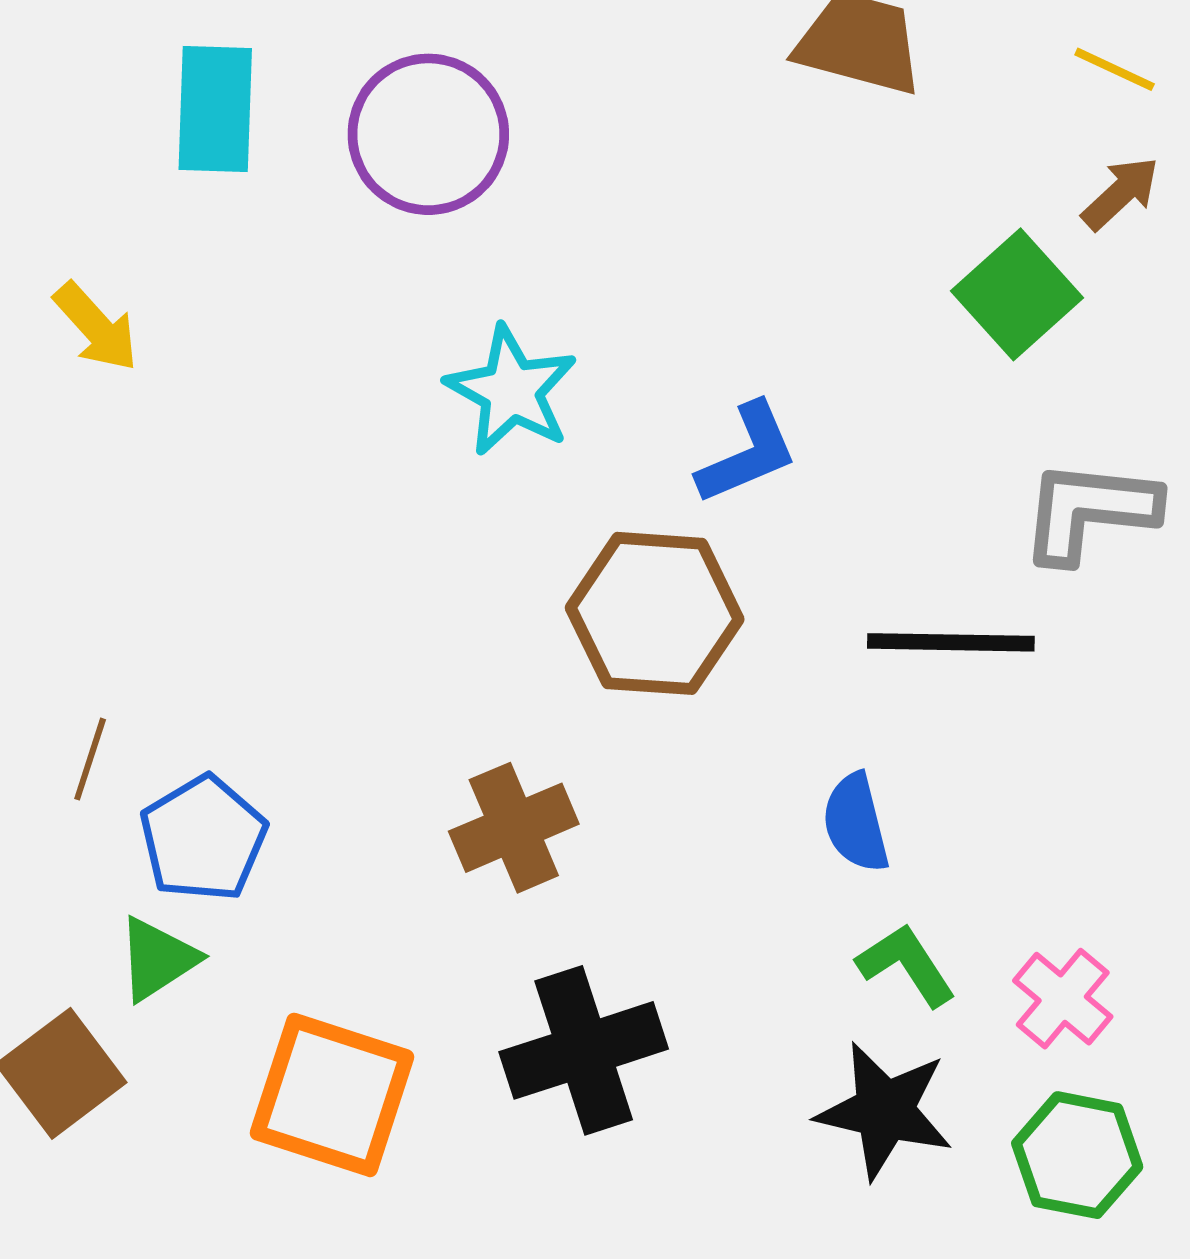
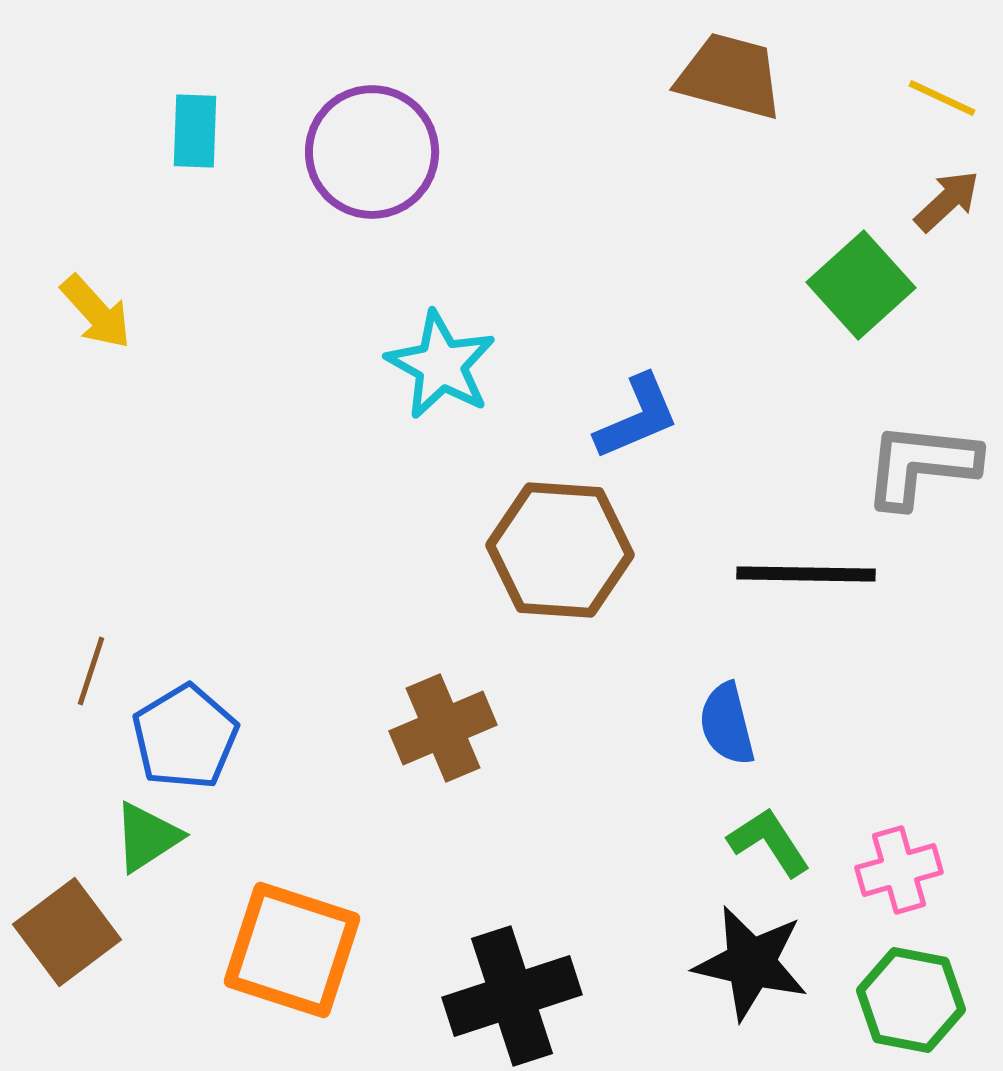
cyan rectangle: (215, 109) -> (195, 131), size x0.7
pink cross: (1063, 999) -> (899, 870), turned 34
black cross: (584, 1050) -> (512, 996), moved

